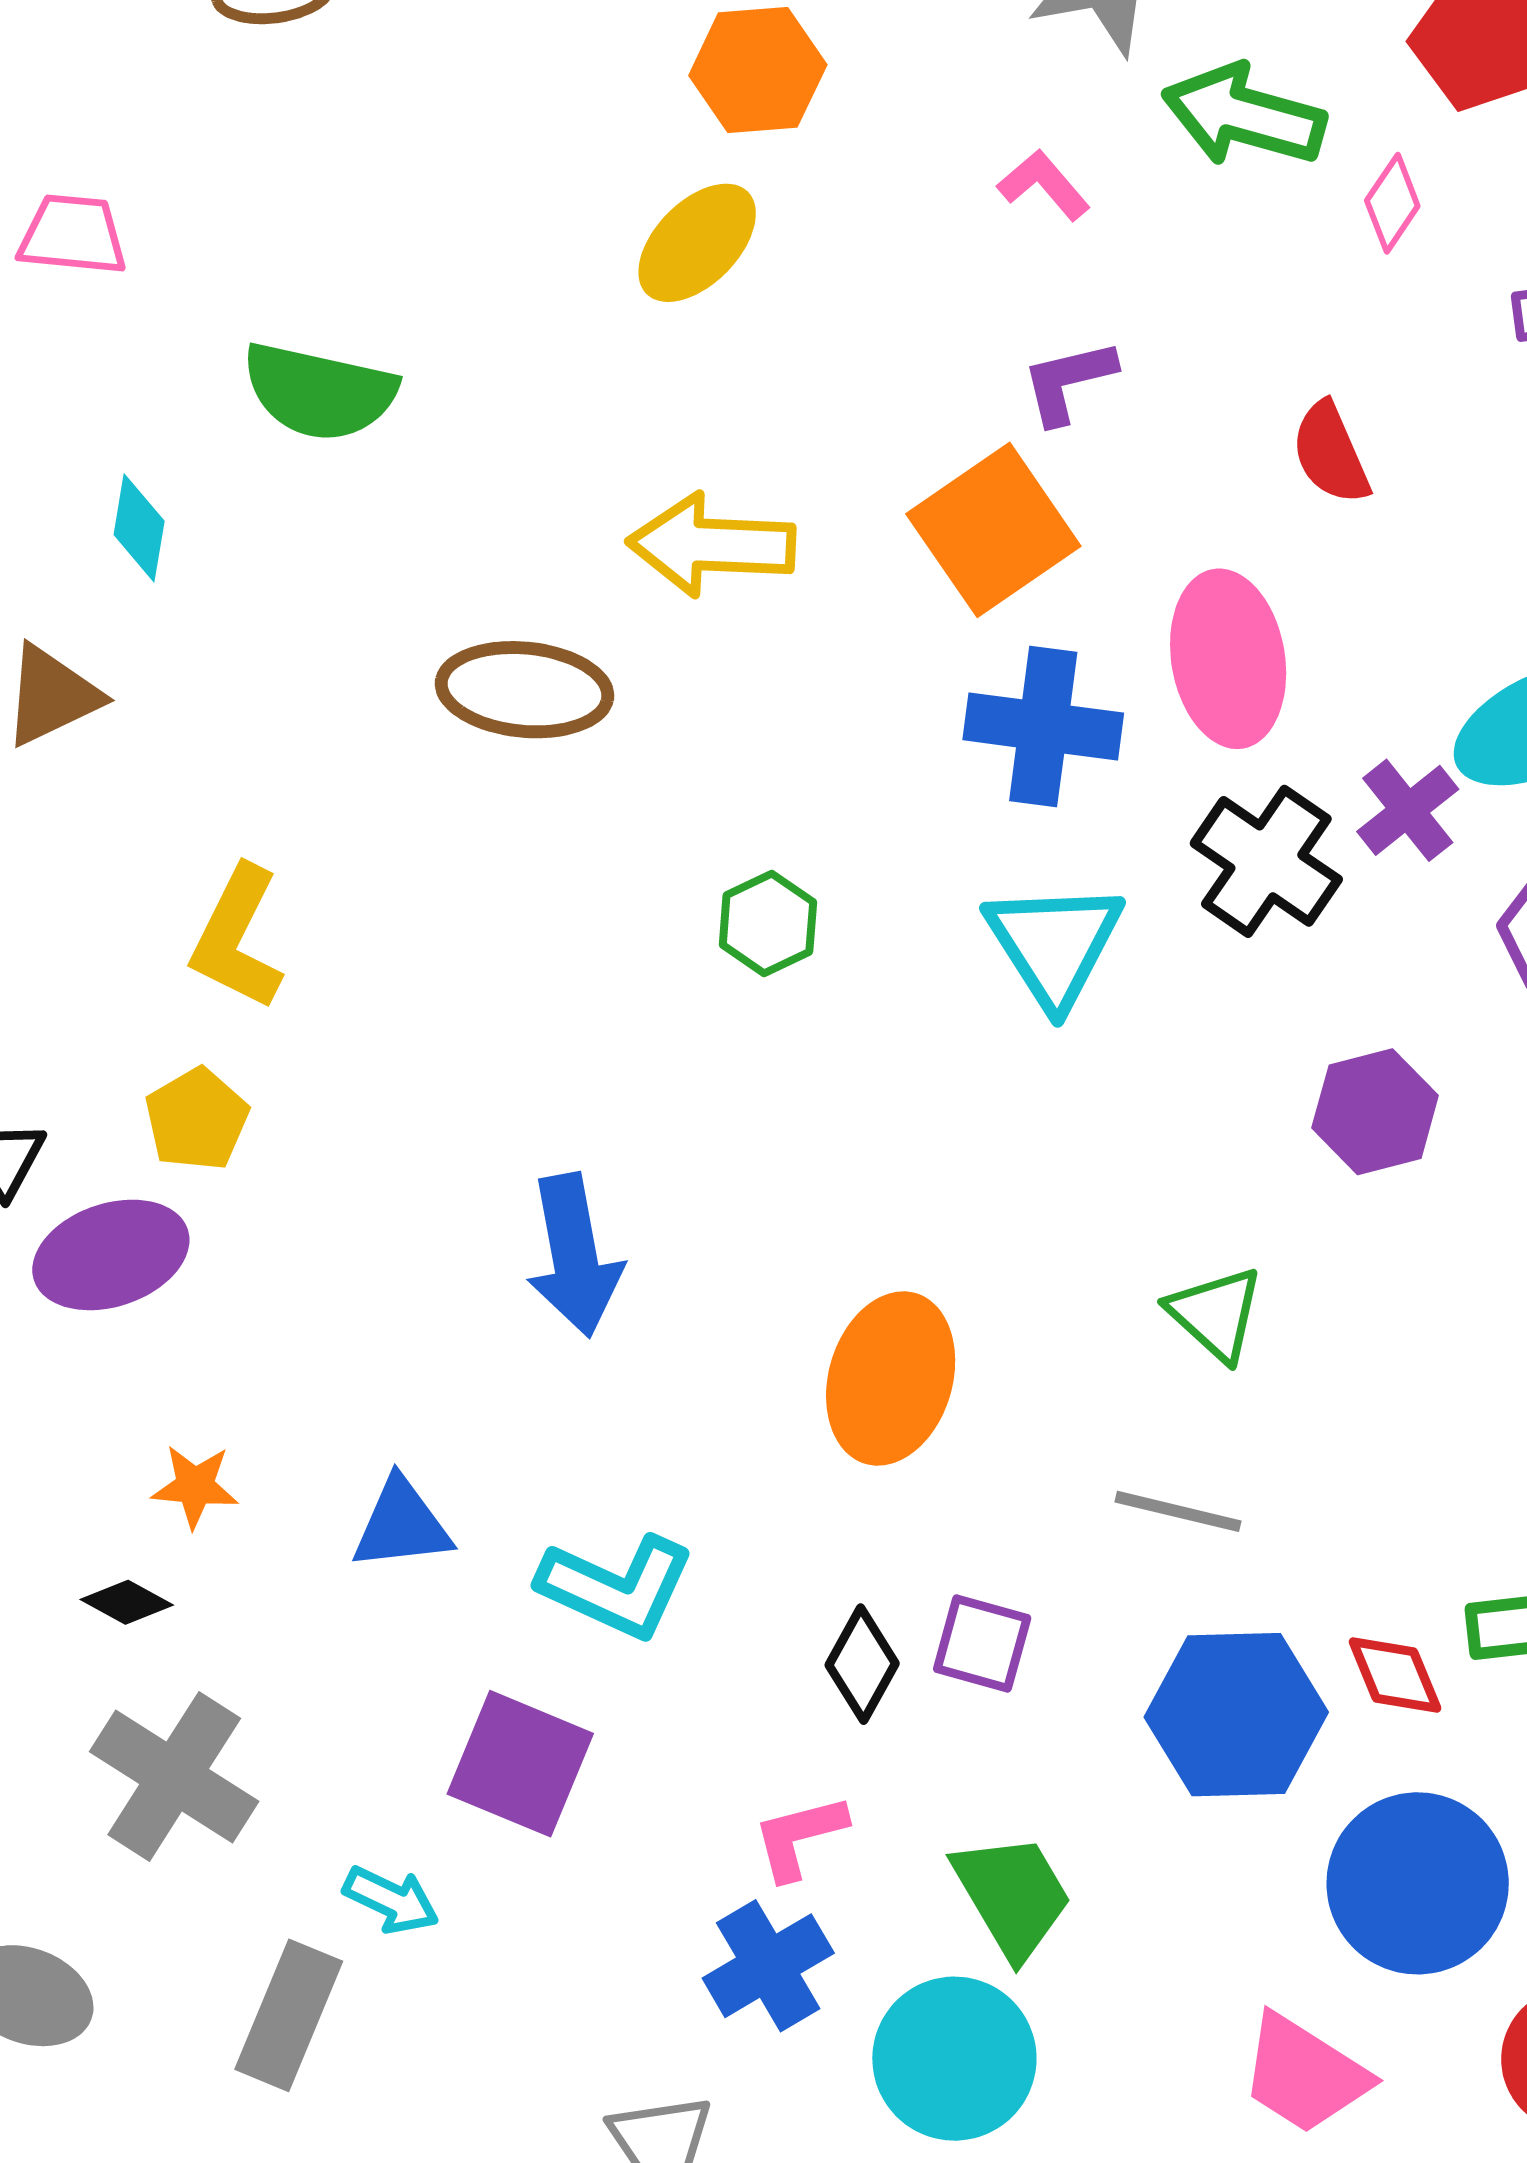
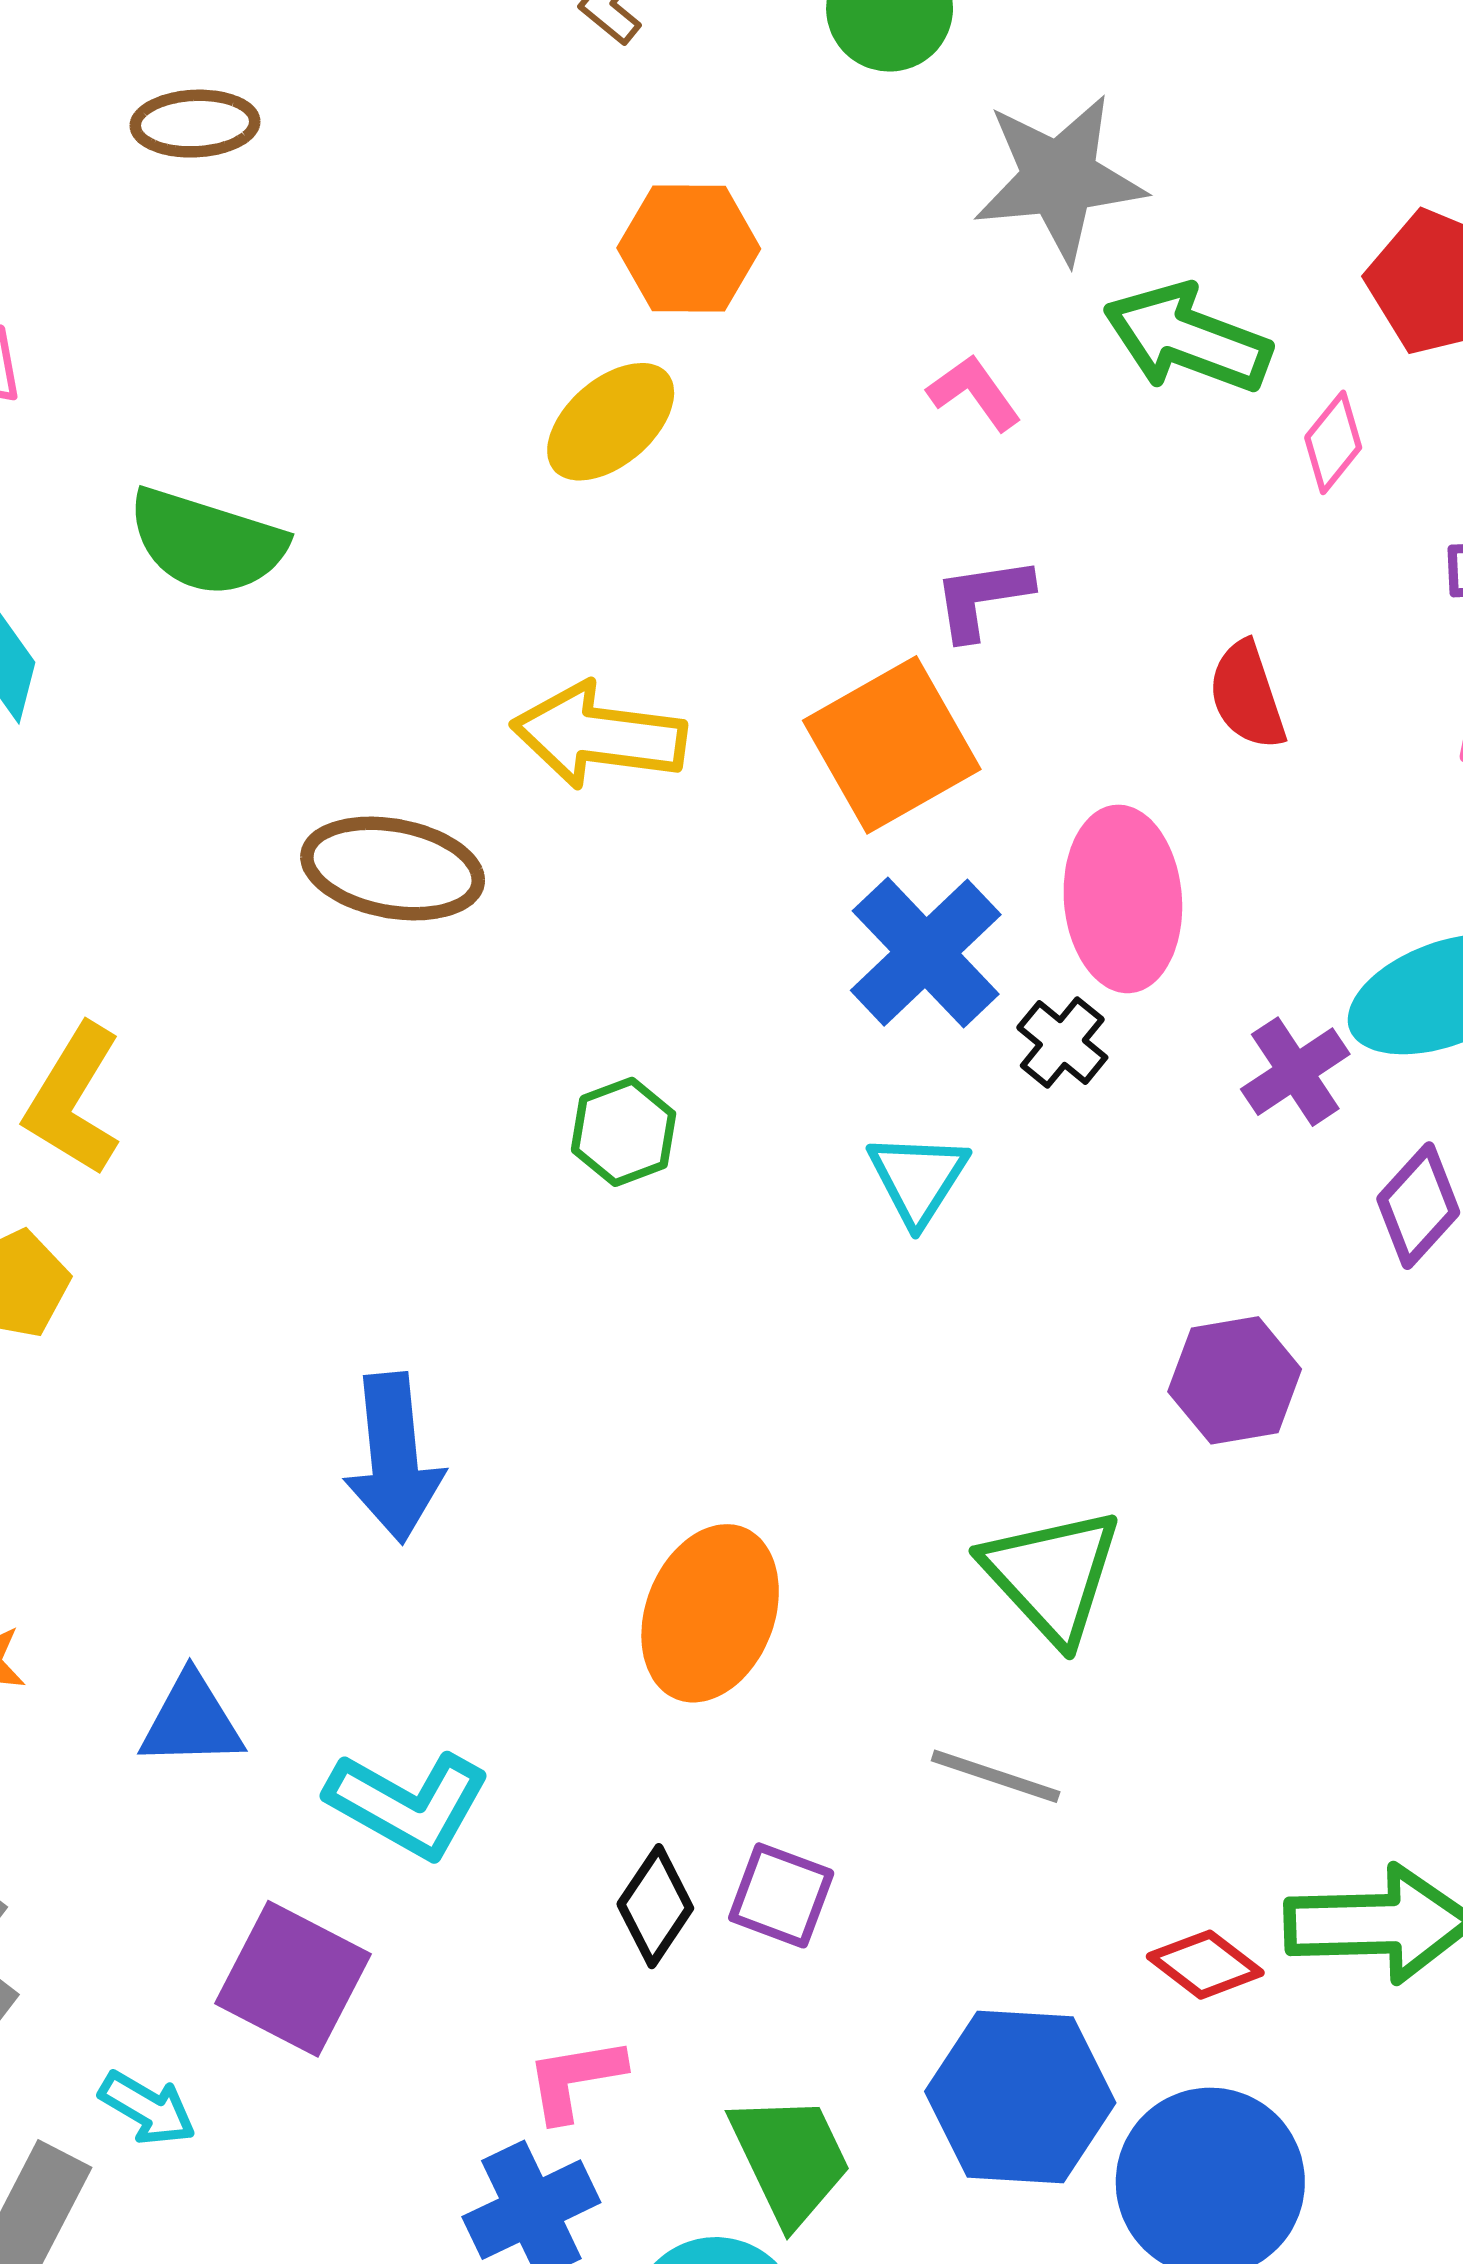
blue cross: (1043, 726) -> (926, 953), turned 34
black cross: (1266, 861) -> (1062, 1043), moved, size x0.6
cyan triangle: (1054, 944) -> (918, 1178), size x0.7
green triangle: (1216, 1314) -> (1052, 1575), size x1.4
red diamond: (1395, 1675) -> (1205, 1965), turned -35
blue hexagon: (1236, 1715) -> (1020, 2097), moved

